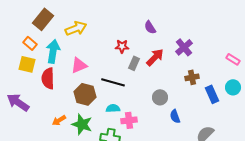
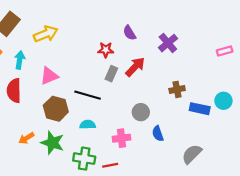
red star: (122, 46) -> (106, 50), moved
purple cross: (184, 47) -> (168, 43), moved
cyan arrow: (53, 51) -> (20, 60), size x0.7
pink rectangle: (233, 59) -> (225, 51), moved, turned -48
blue rectangle: (212, 94) -> (200, 109), turned -54
pink cross: (129, 120) -> (122, 138), moved

